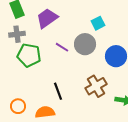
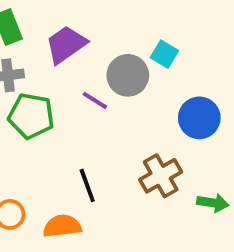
cyan square: (98, 23) -> (164, 54), turned -32
gray circle: (85, 44) -> (128, 75), moved

